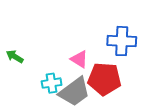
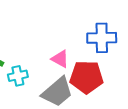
cyan cross: (52, 83) -> (18, 76), moved

